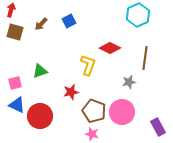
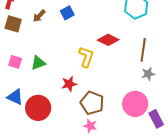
gray star: (129, 82) -> (148, 74), moved
pink square: (15, 83) -> (15, 62), moved, turned 32
pink circle: (122, 112) -> (135, 104), moved

